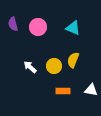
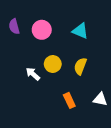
yellow circle: (54, 66) -> (53, 64), moved
orange rectangle: (63, 91) -> (69, 100), turned 64

